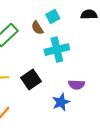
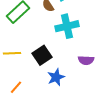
blue star: (61, 102) -> (56, 77), moved

